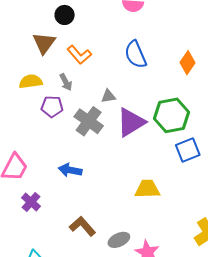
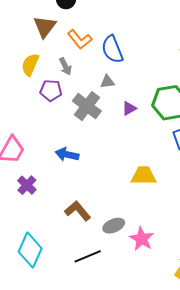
blue semicircle: (136, 54) -> (112, 49), moved
yellow semicircle: (31, 81) -> (30, 65), turned -60
purple triangle: (131, 122) -> (129, 108), size x0.5

